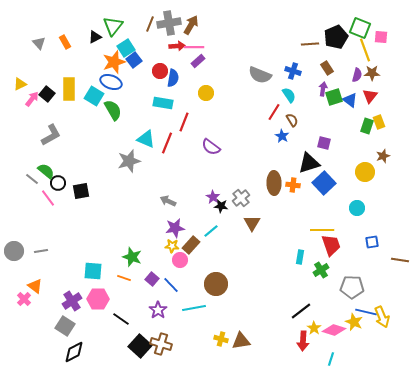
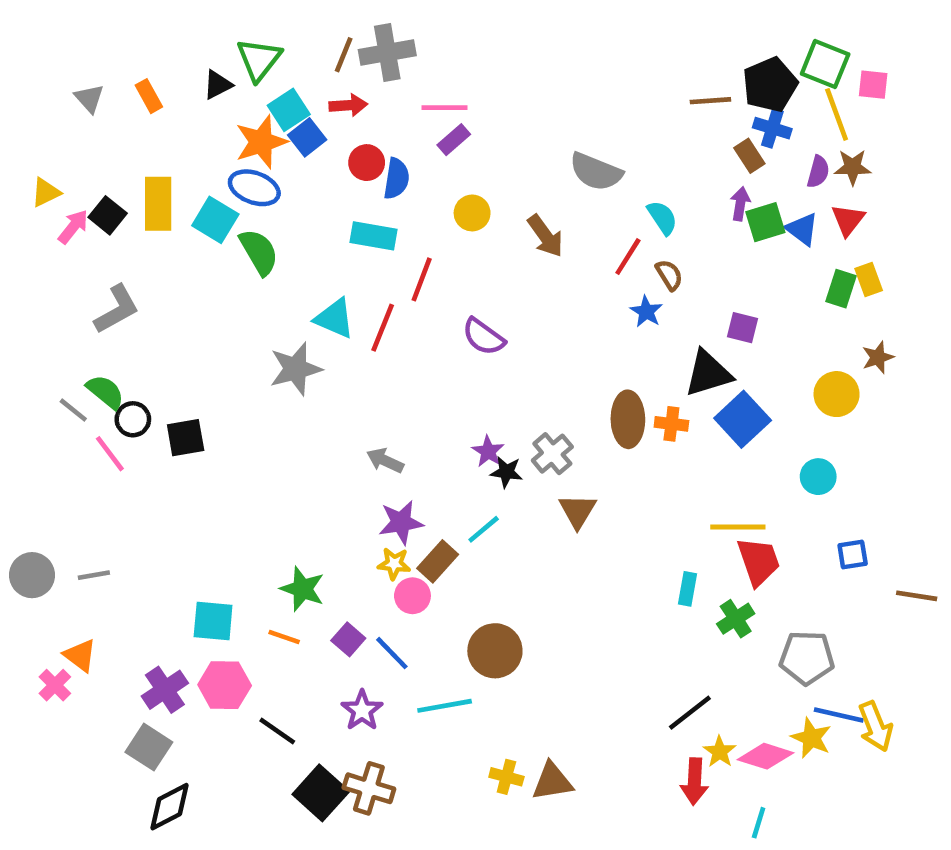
brown arrow: (191, 25) -> (545, 236), moved, turned 114
red arrow: (177, 46) -> (348, 105), moved
blue cross: (293, 71) -> (772, 128), moved

